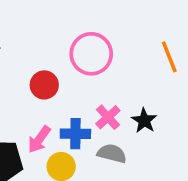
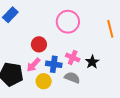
red circle: (44, 85) -> (39, 44), moved
pink cross: (108, 117) -> (73, 58), turned -32

